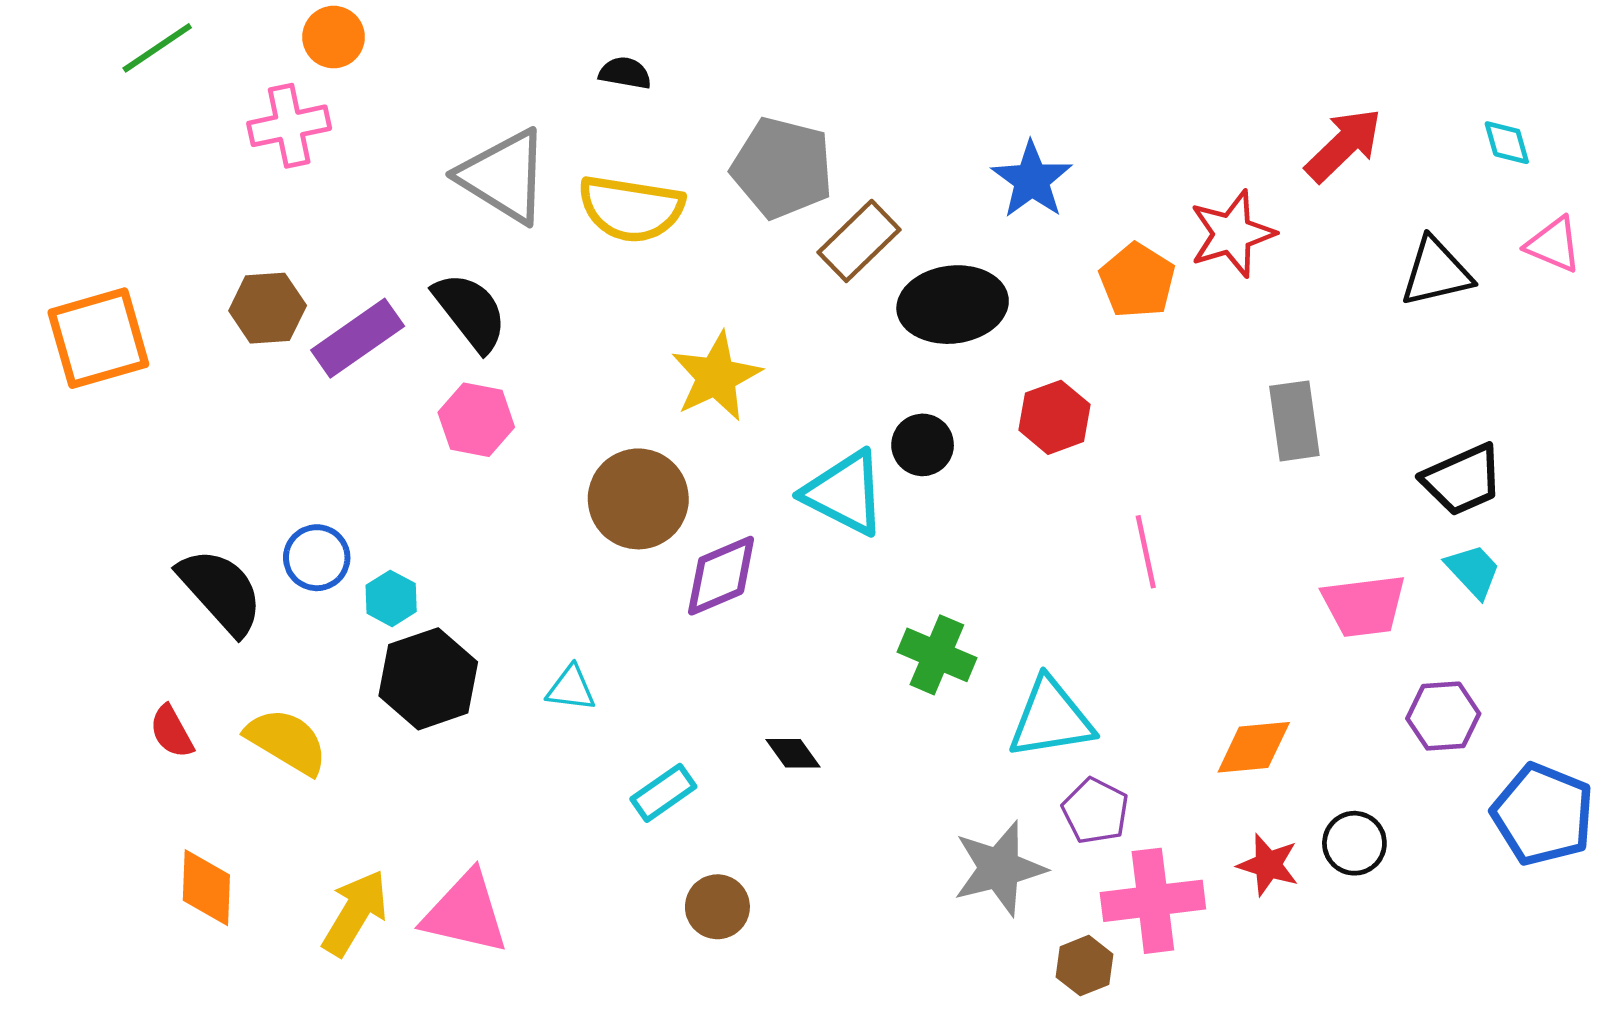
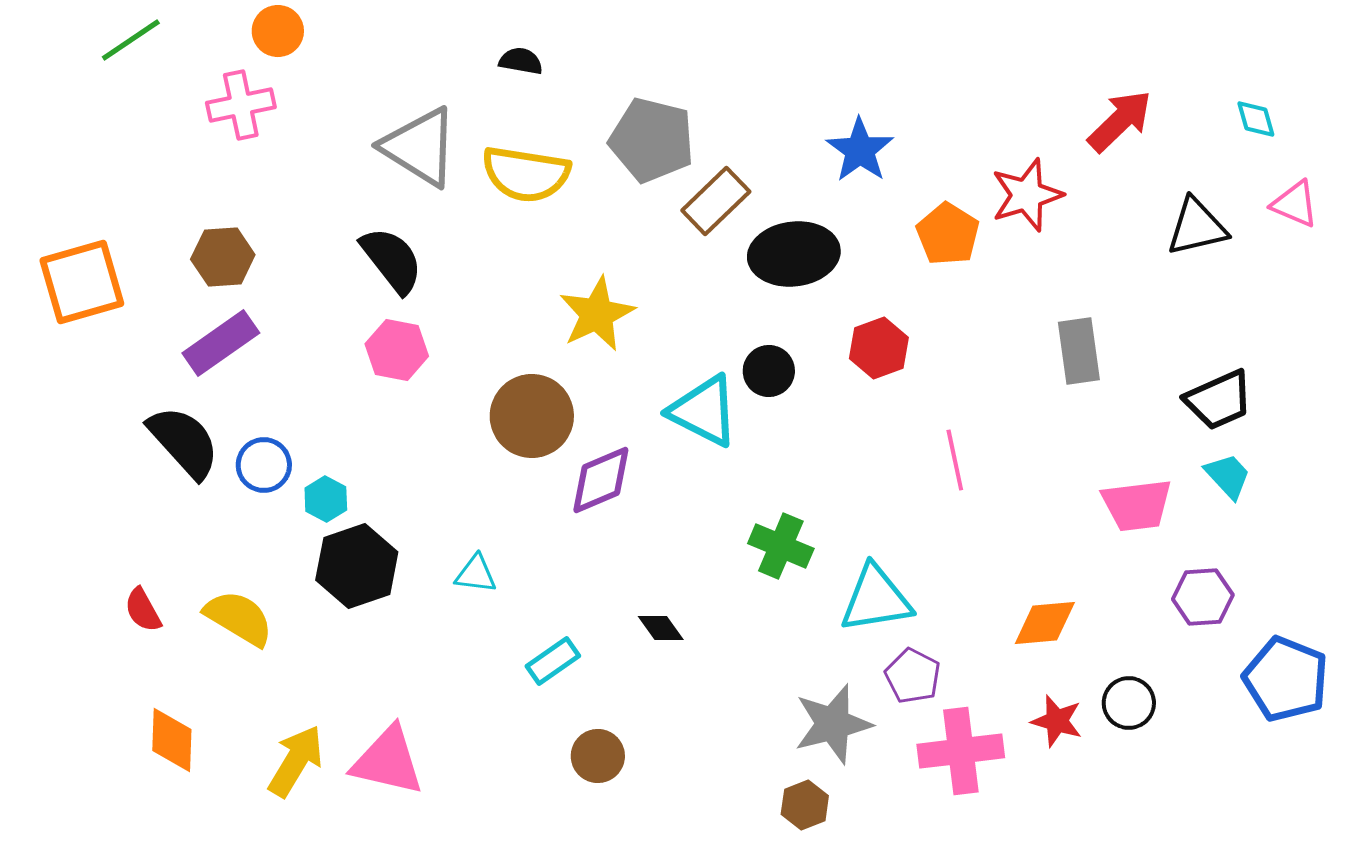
purple rectangle: (358, 338) -> (221, 343), moved
black semicircle: (221, 591) -> (184, 442), moved
brown hexagon: (1085, 966) -> (805, 805), moved

